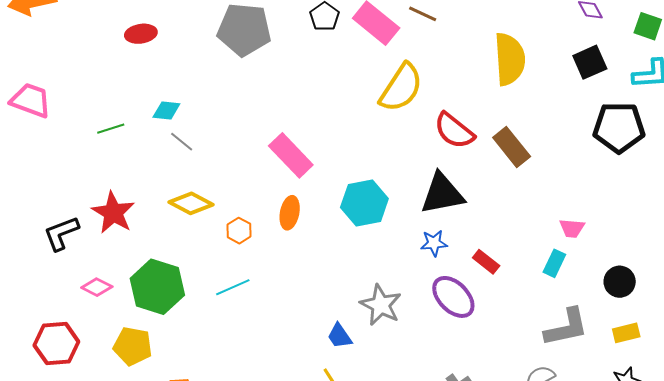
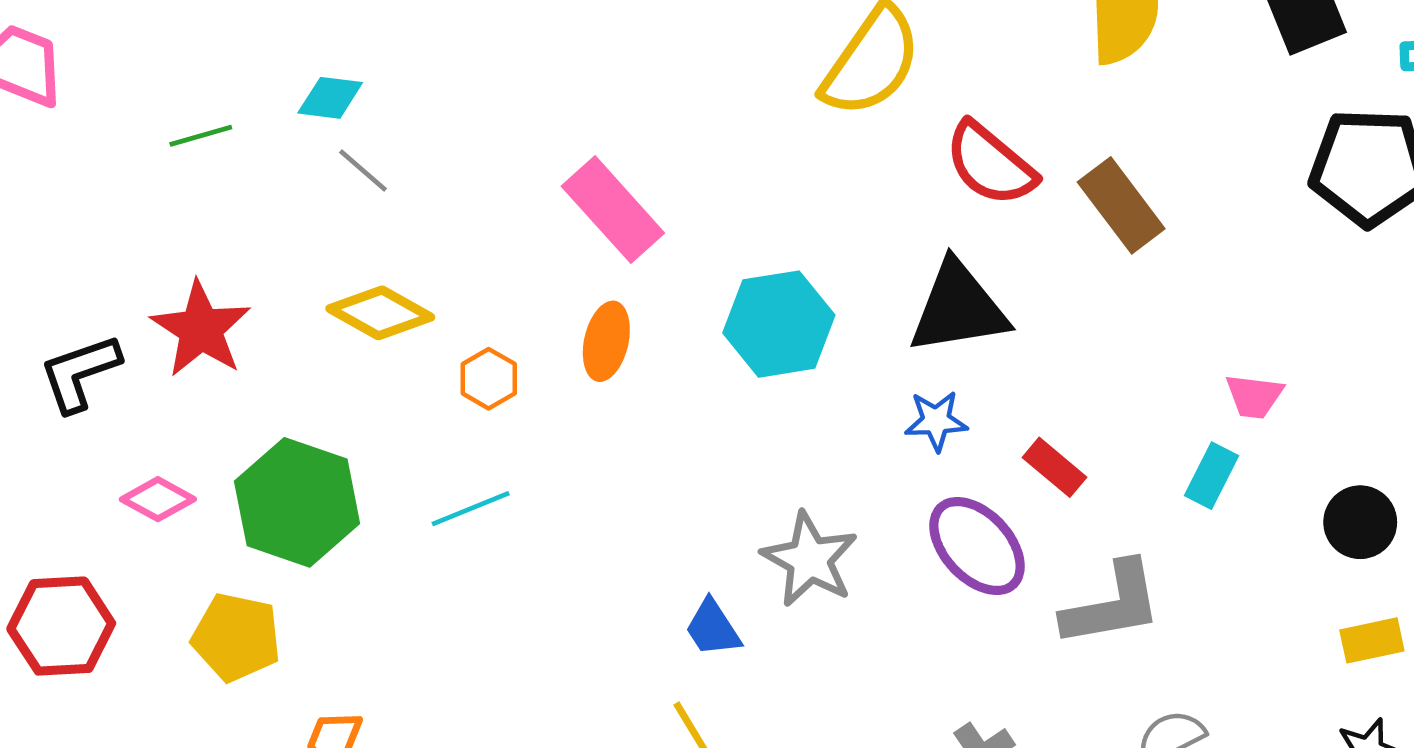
gray L-shape: (566, 327) -> (1112, 604), moved

